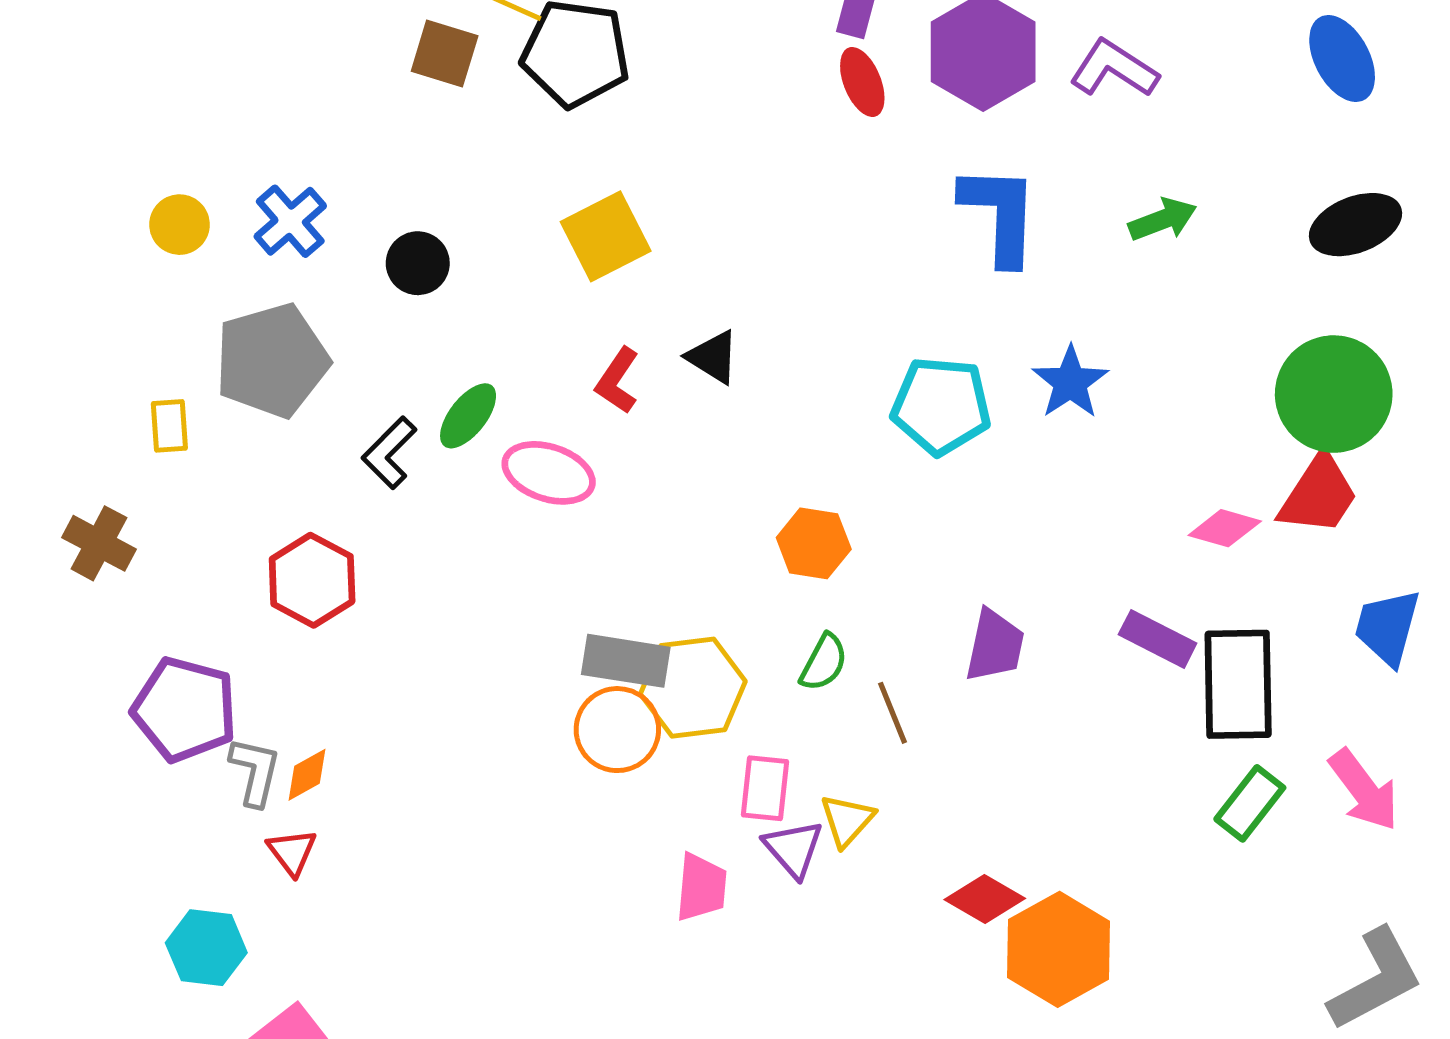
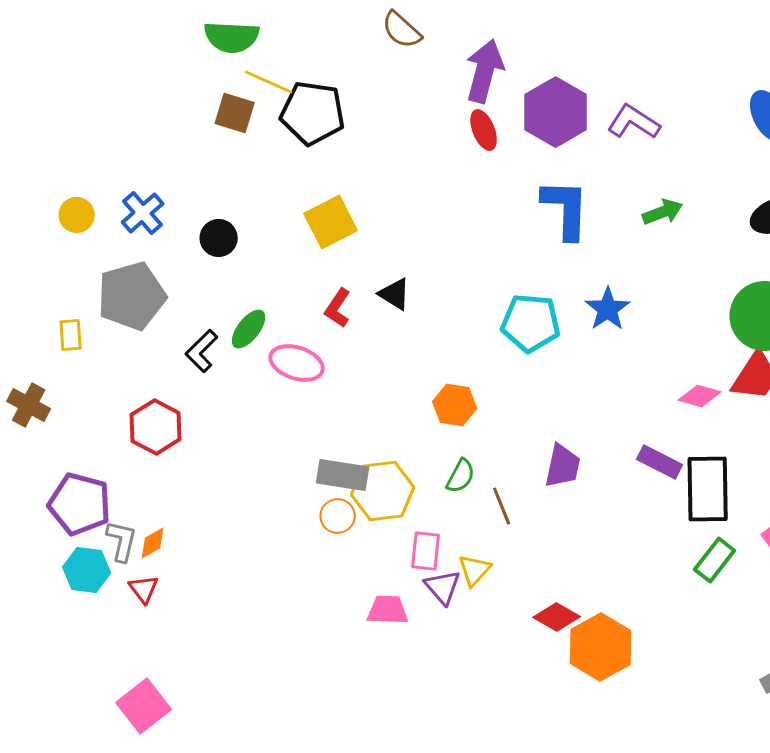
orange circle: (617, 730) -> (338, 516), size x0.7
pink trapezoid: (701, 887) -> (388, 610), turned -93
cyan hexagon: (206, 948) -> (87, 570), moved

